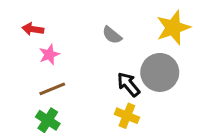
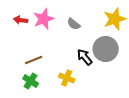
pink star: (49, 55) -> (44, 19), moved, size x1.5
yellow cross: (127, 116) -> (67, 78), moved

